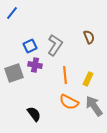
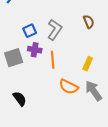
orange line: (65, 75) -> (53, 60), moved
black semicircle: (34, 114) -> (20, 99), moved

